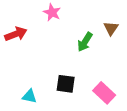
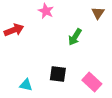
brown triangle: (111, 28) -> (98, 13), moved

